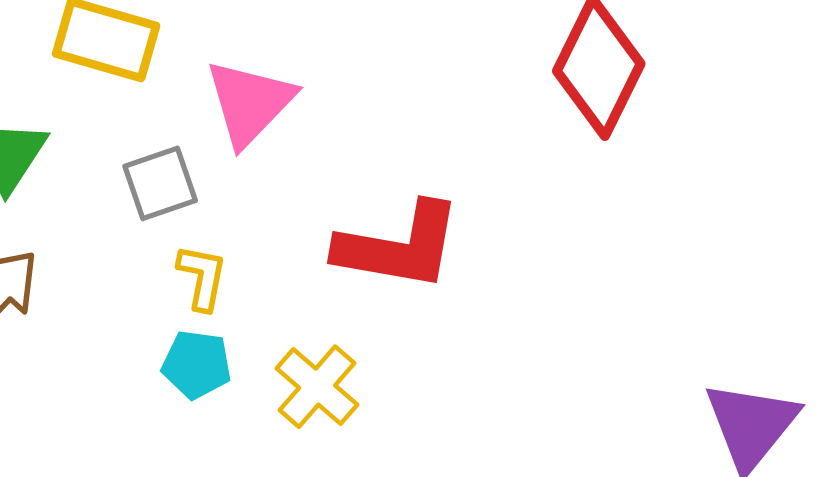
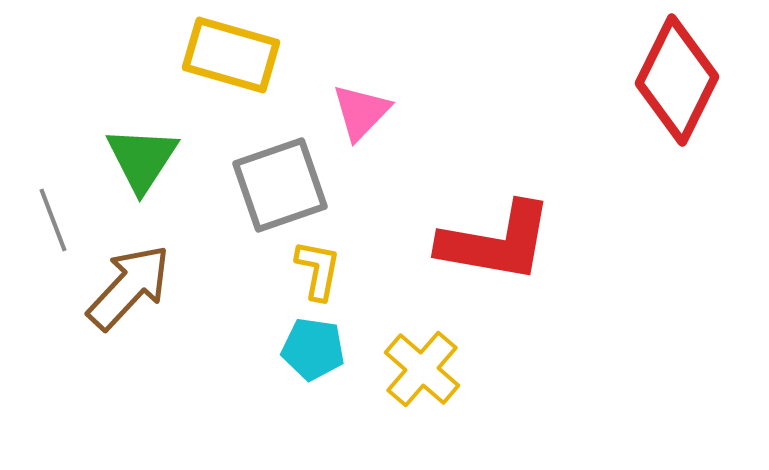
pink triangle: (250, 103) -> (361, 112), size x0.7
gray square: (160, 183) -> (280, 185), size x1.4

